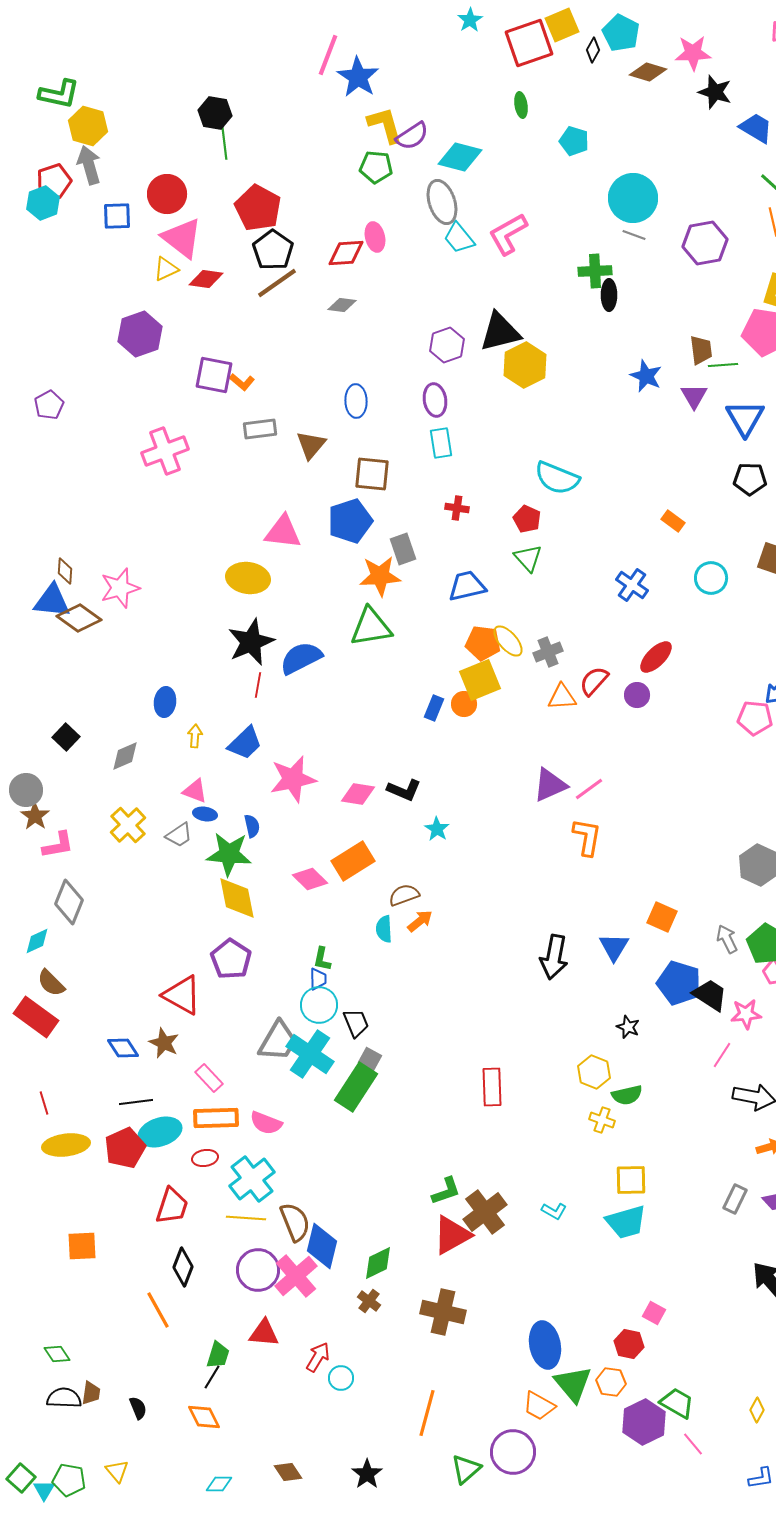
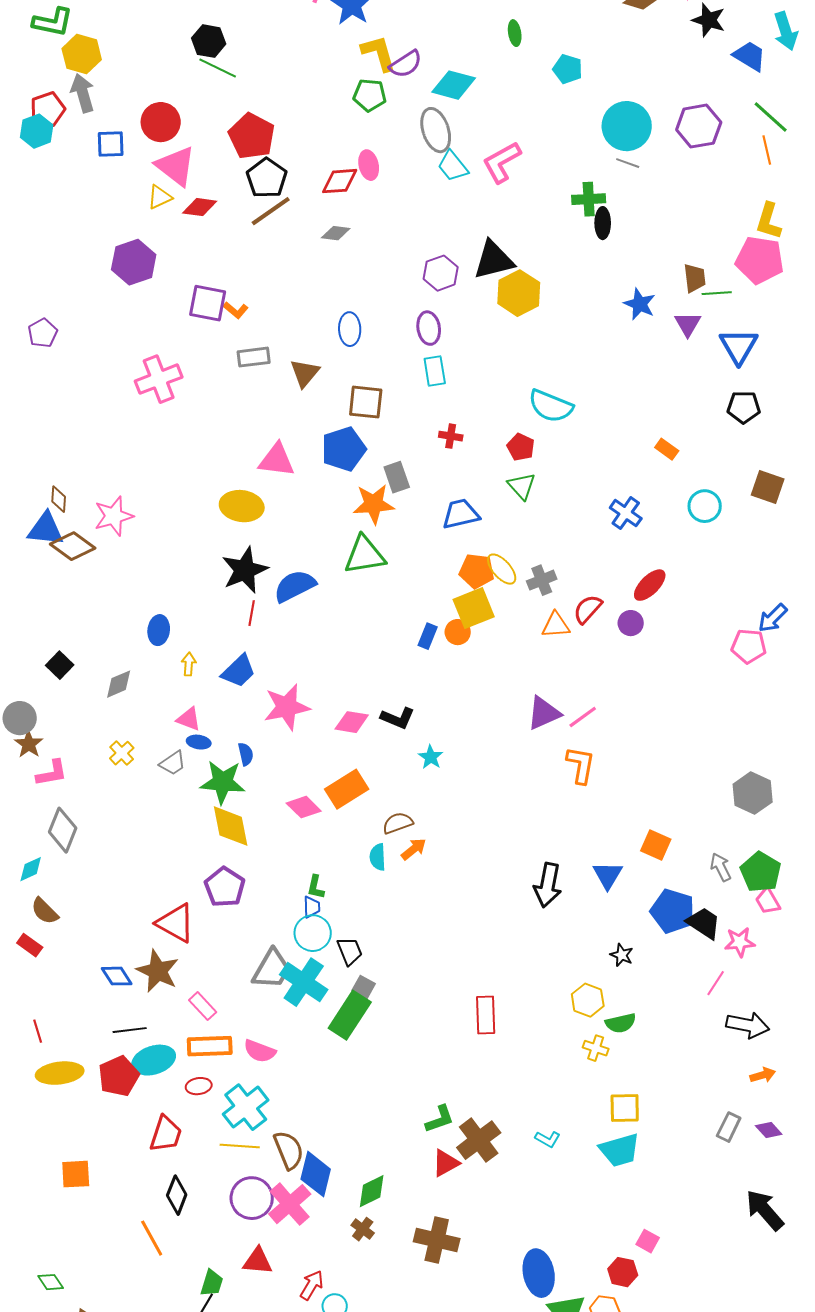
green line: (224, 140) -> (218, 68), turned -57
purple hexagon: (705, 243) -> (699, 126), moved
yellow cross: (128, 825) -> (122, 753), size x0.7
red rectangle: (36, 1017) -> (30, 945), size x0.6
brown star: (164, 1043) -> (158, 971), size x1.4
red triangle: (452, 1235) -> (446, 1163), size x0.7

